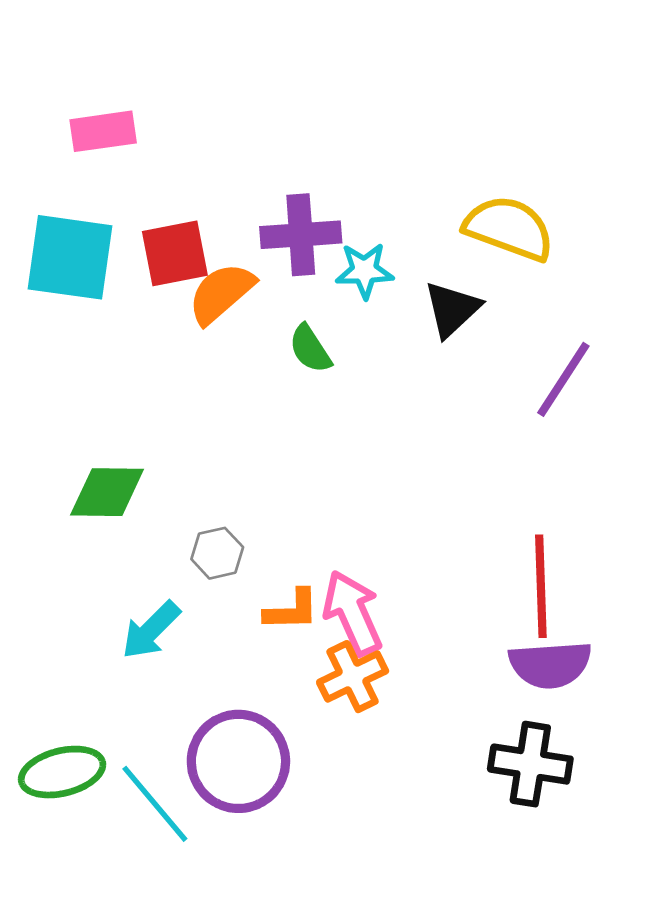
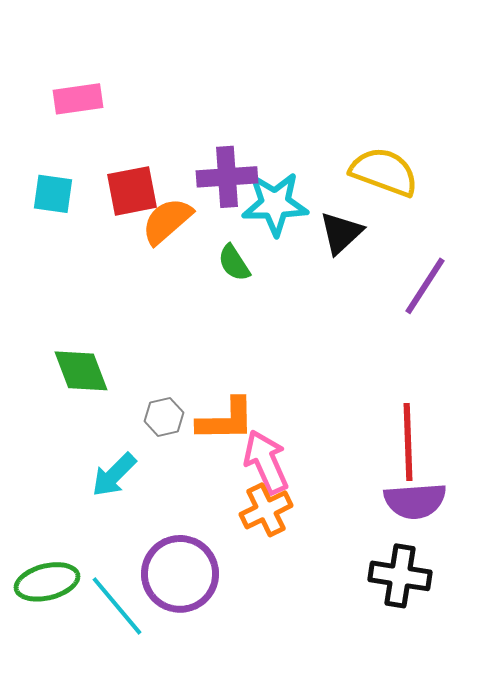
cyan square: (70, 257) -> (53, 194), size x0.6
cyan star: (364, 271) -> (275, 204), size x1.5
green diamond: (107, 492) -> (81, 371), turned 68
orange L-shape: (292, 610) -> (226, 420), moved, size x1.4

